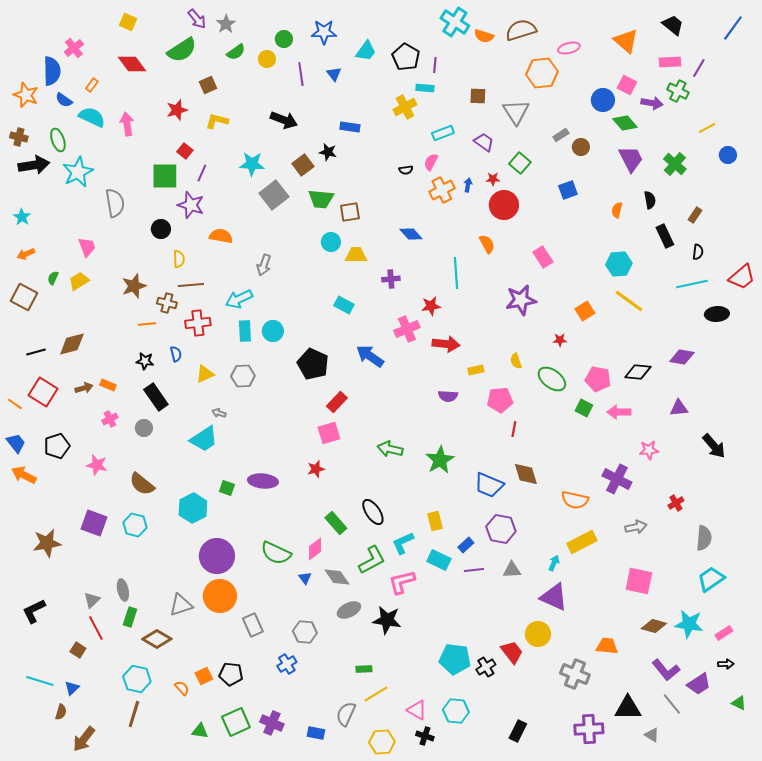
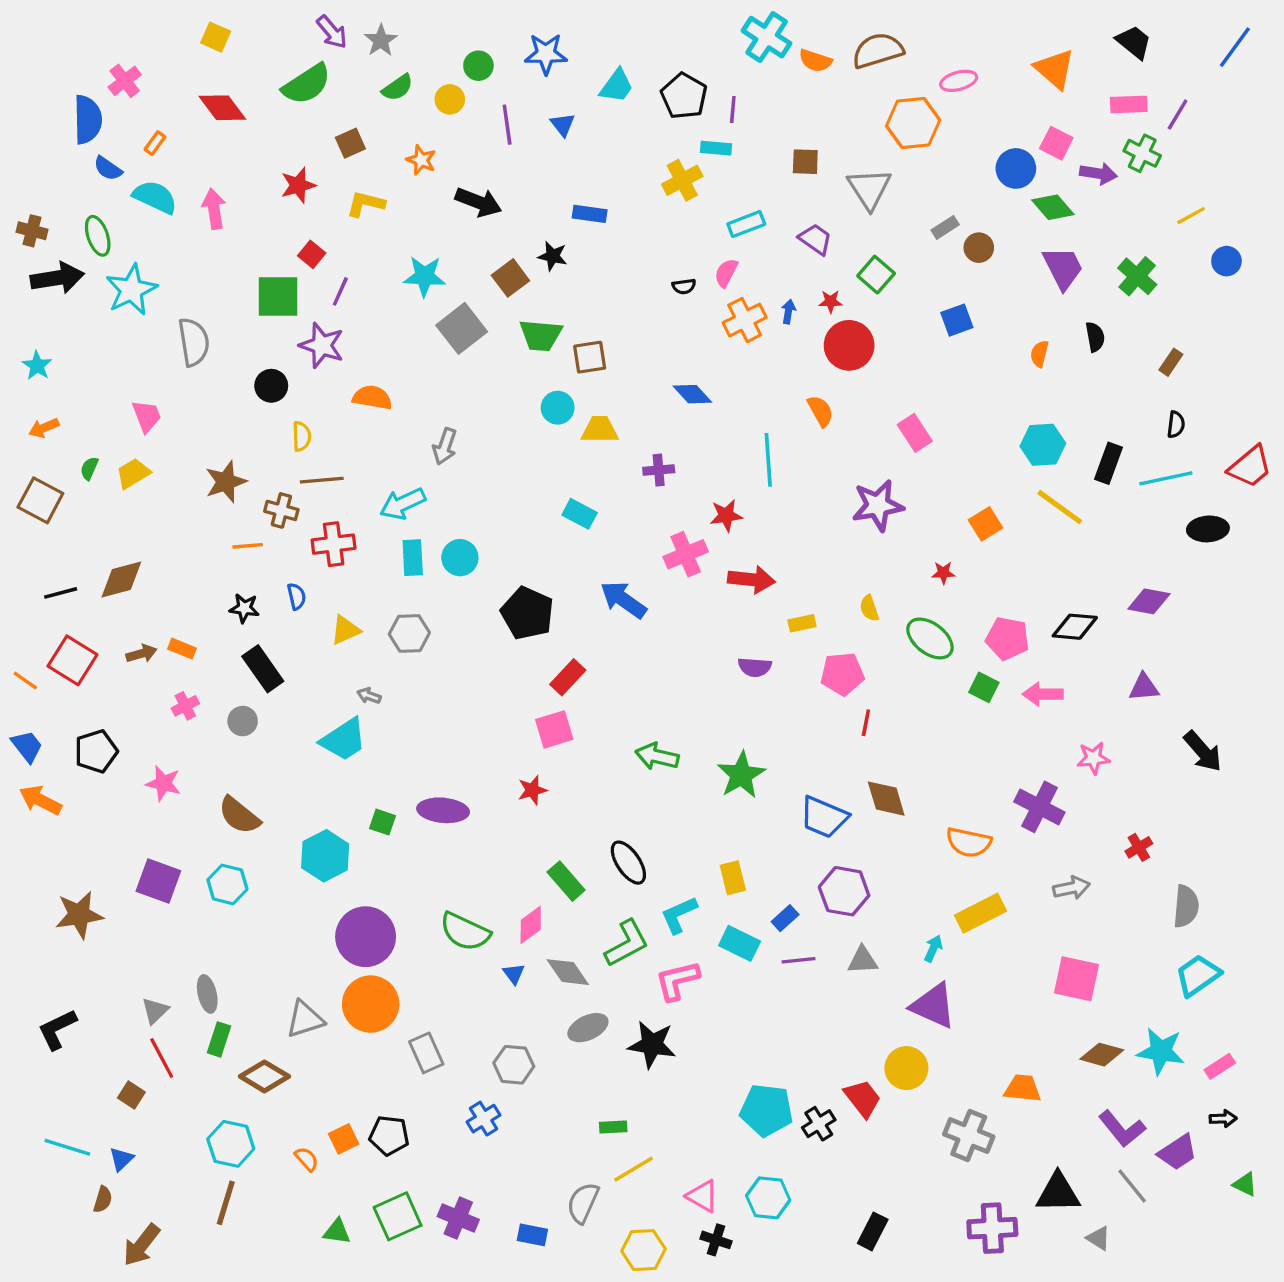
orange star: (26, 95) -> (421, 160), moved, size x0.7
black rectangle: (665, 236) -> (1109, 463), moved, turned 45

